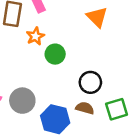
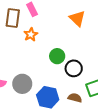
green circle: (55, 54) -> (57, 56), moved
brown semicircle: (85, 108) -> (75, 98), moved

